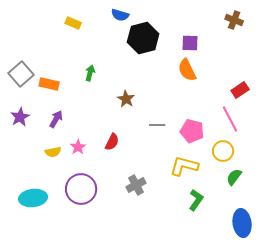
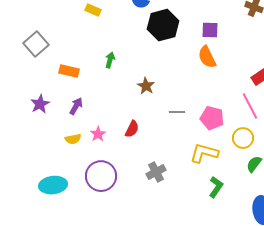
gray square: (21, 74) -> (36, 44), moved

